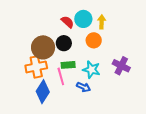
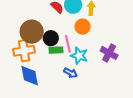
black circle: (64, 43) -> (51, 38), moved
pink line: (61, 76) -> (68, 44), moved
blue diamond: (43, 92) -> (30, 76), turned -45

